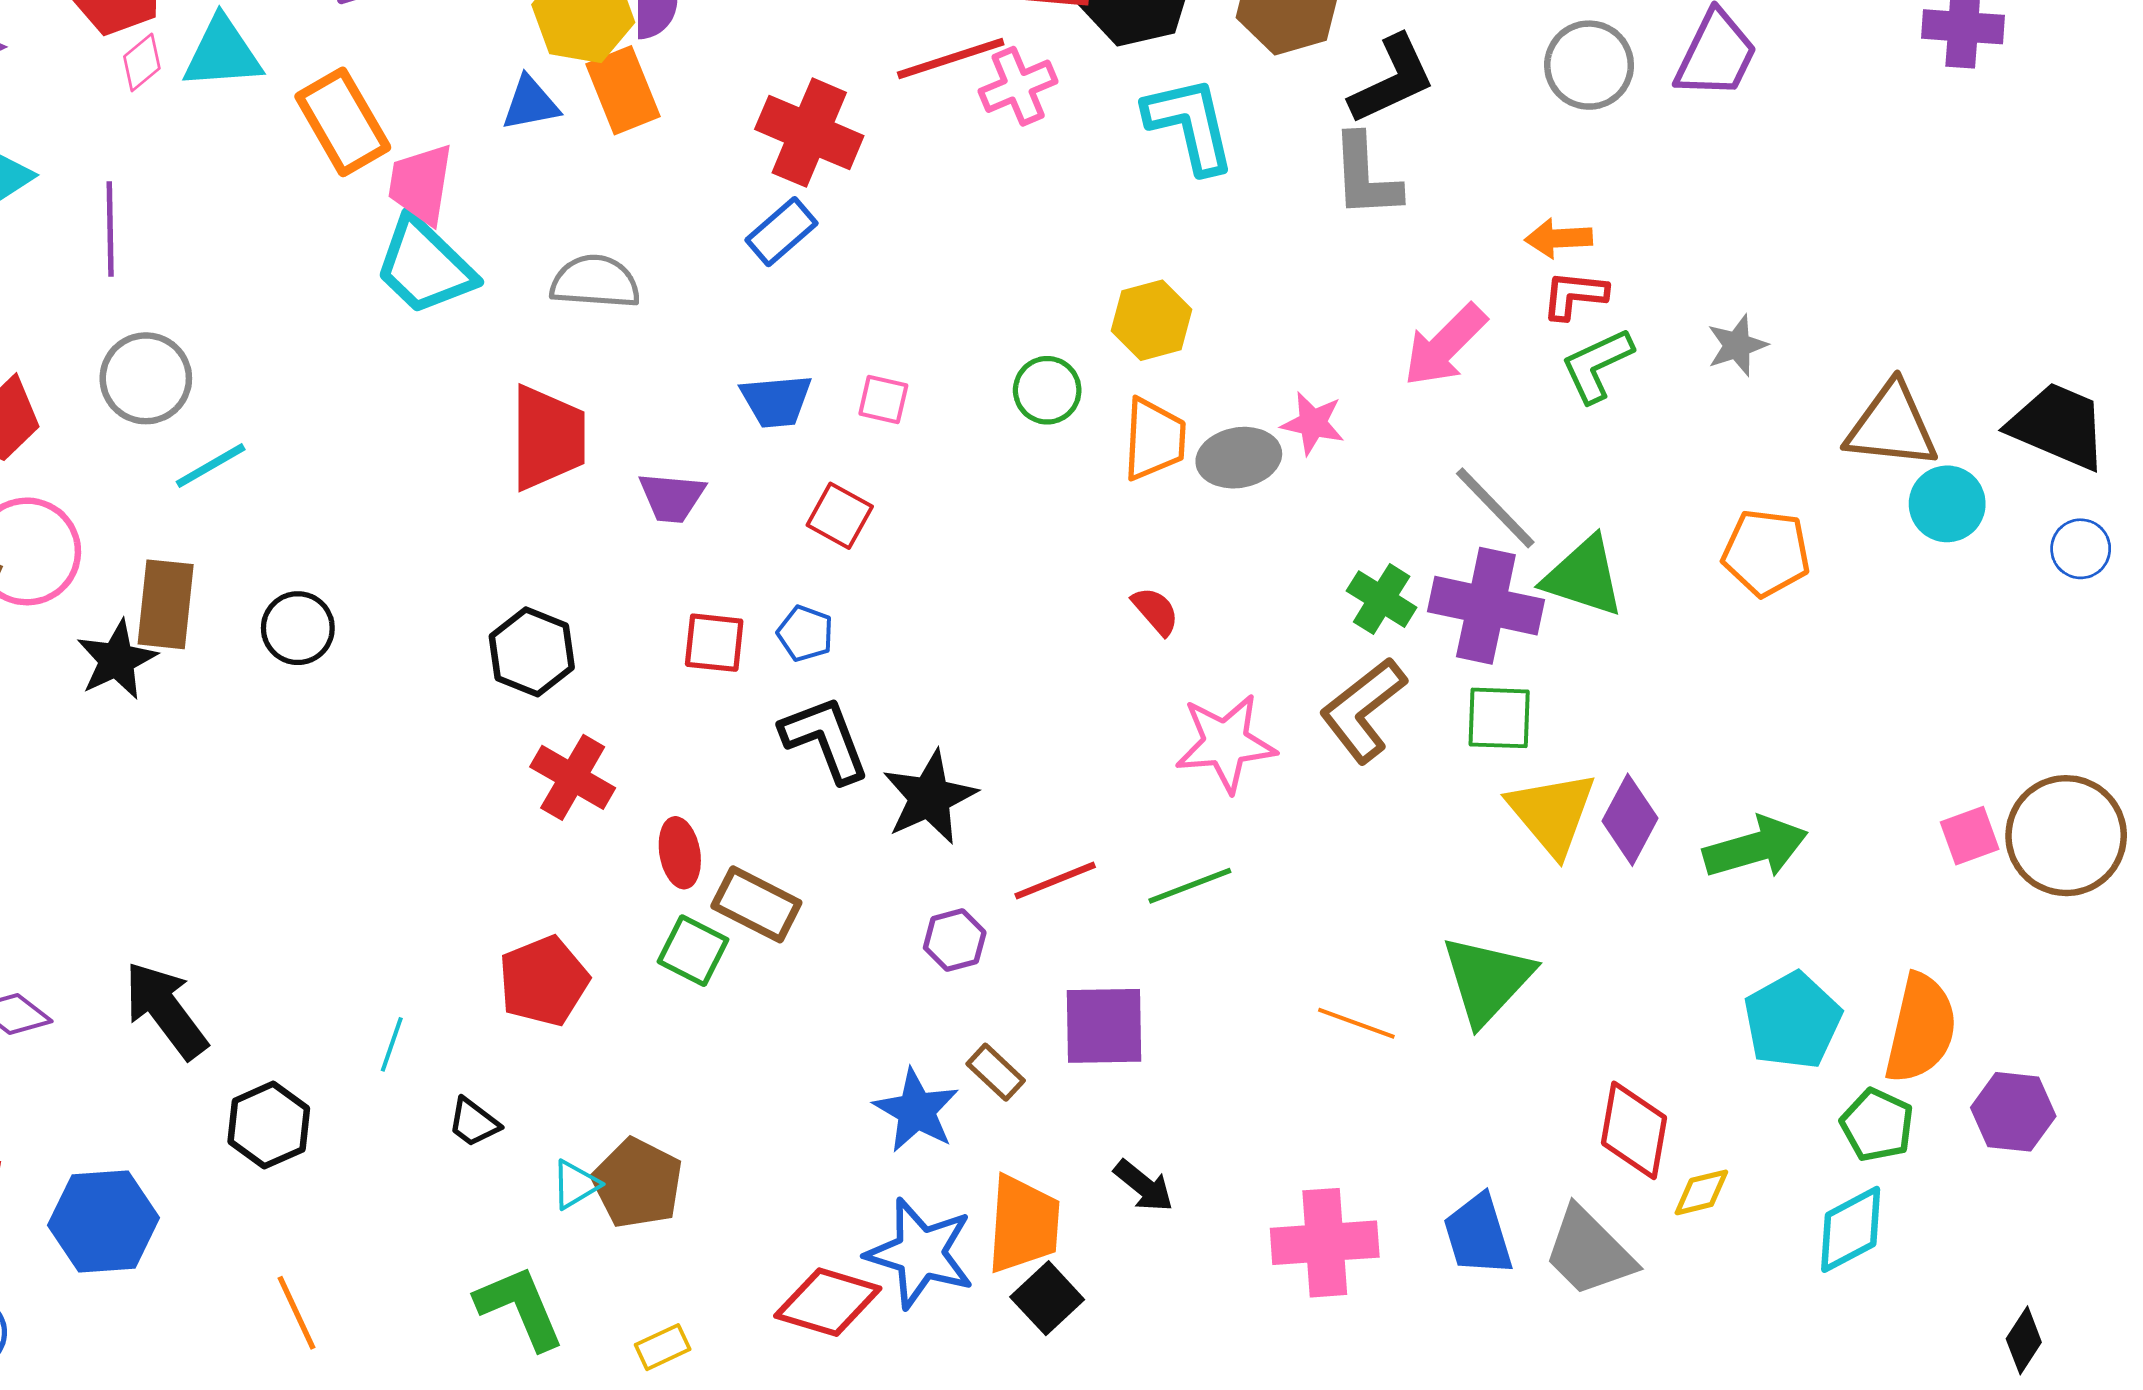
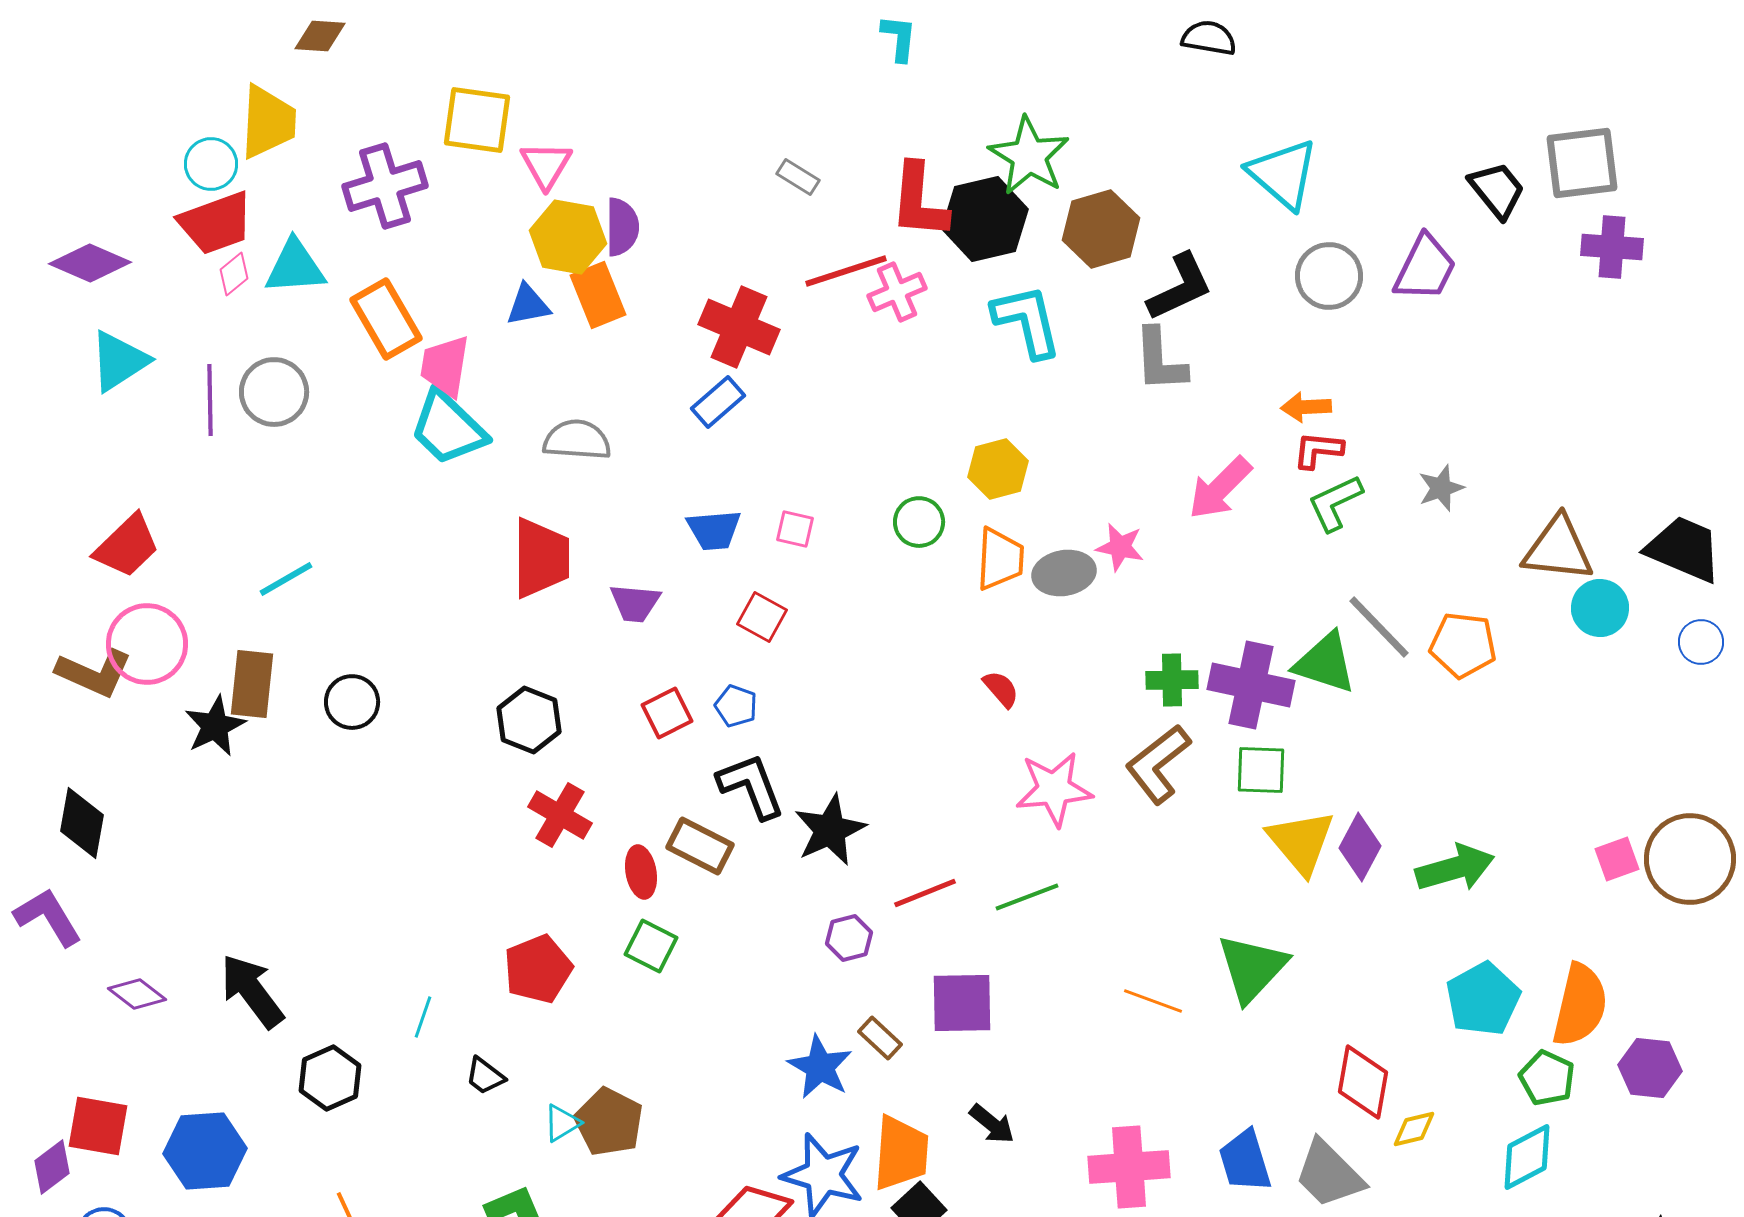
gray circle: (146, 378) -> (274, 392), moved
gray line: (1495, 508) -> (1379, 627), moved
green cross: (1382, 599) -> (1172, 680), turned -33
red square: (714, 643) -> (667, 713), turned -33
brown rectangle: (756, 904) -> (700, 846), moved

